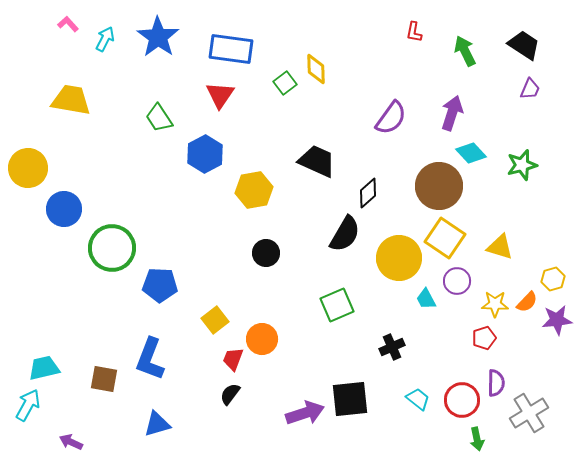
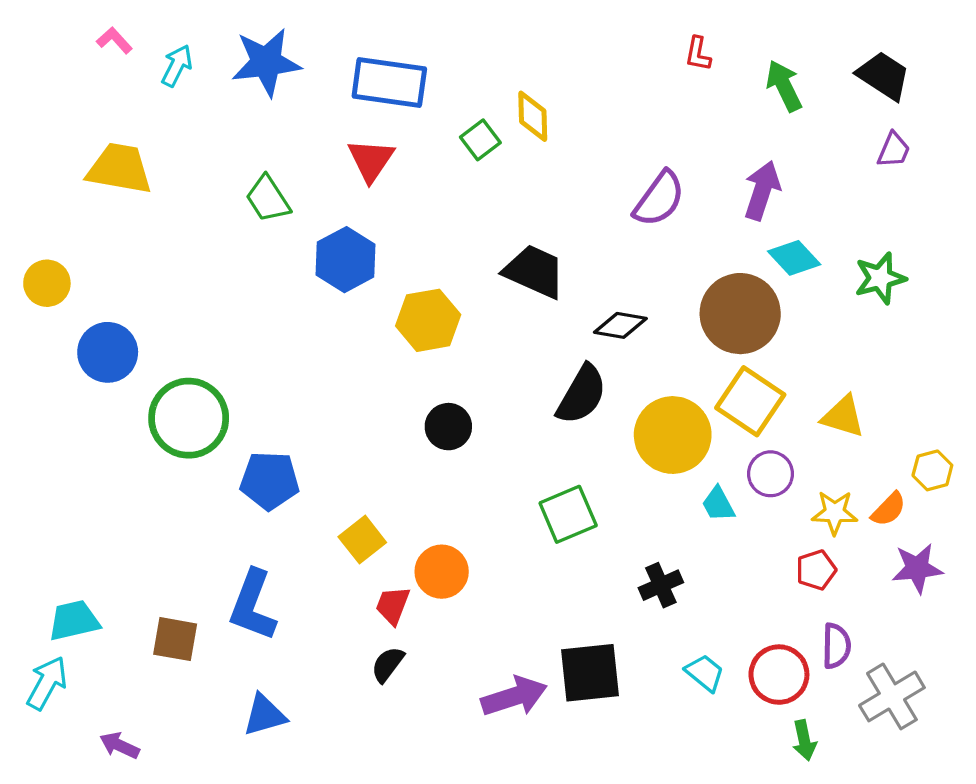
blue star: (158, 37) -> (266, 62), turned 30
yellow circle: (28, 168) -> (47, 283), size x0.7
black diamond: (368, 193) -> (620, 325), turned 52
purple star: (557, 320) -> (917, 568), moved

